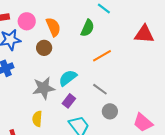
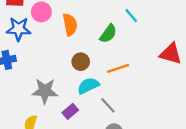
brown circle: (44, 48) -> (81, 62), moved
cyan semicircle: (68, 78) -> (88, 86), moved

